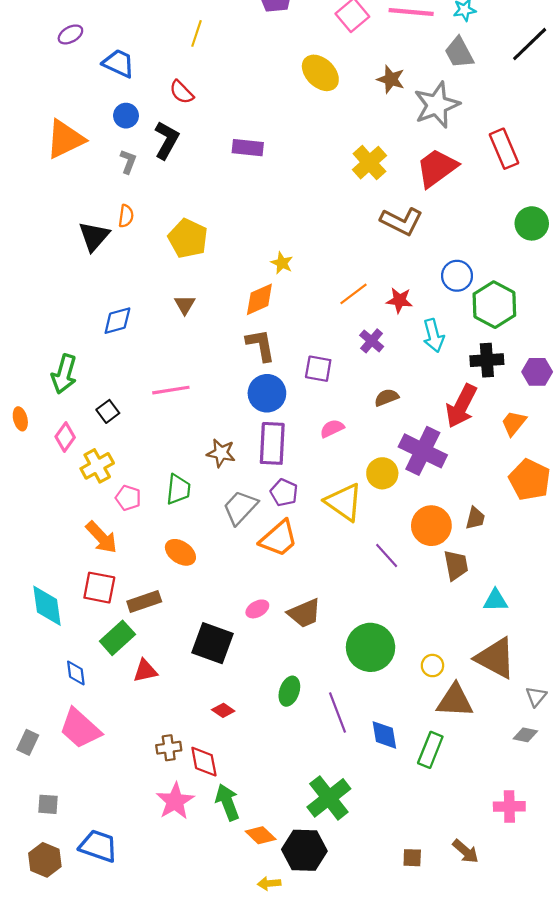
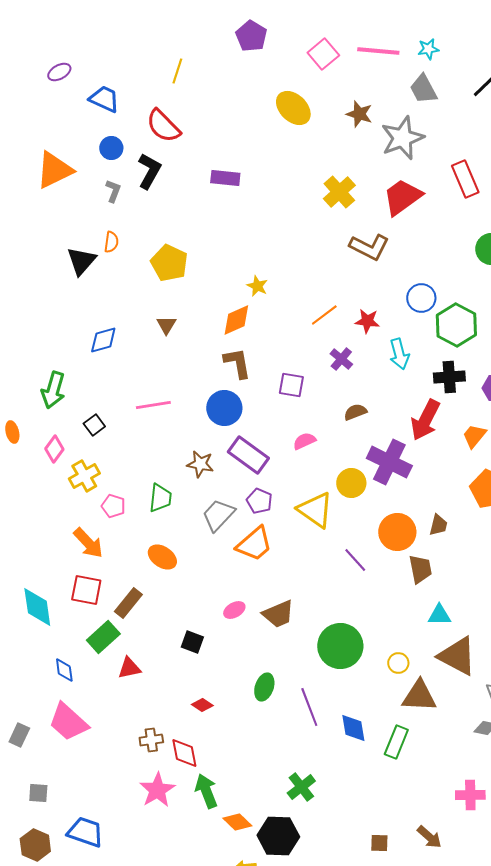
red semicircle: (182, 92) -> (163, 126), size x1.5
blue circle: (267, 393) -> (224, 408), moved
purple rectangle: (272, 443) -> (248, 455), turned -57
cyan triangle: (495, 600) -> (439, 615), moved
brown rectangle: (144, 601) -> (128, 603), turned -32
black square: (212, 643) -> (192, 642), size x0.6
green cross: (329, 798) -> (301, 787), size x0.7

